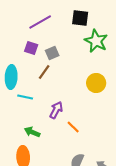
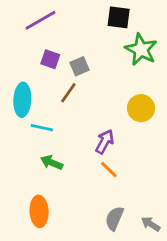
purple line: (40, 22) -> (40, 20), moved
purple arrow: (56, 110) -> (105, 142), moved
green arrow: (32, 132) -> (52, 163), moved

